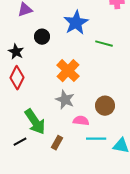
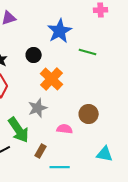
black circle: (42, 37) -> (34, 55), moved
gray star: (65, 100) -> (38, 108), moved, turned 30
cyan line: (96, 139) -> (60, 167), moved

